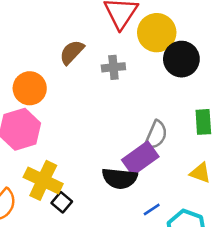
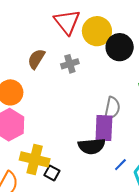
purple rectangle: (140, 158) -> (104, 128), turned -40

